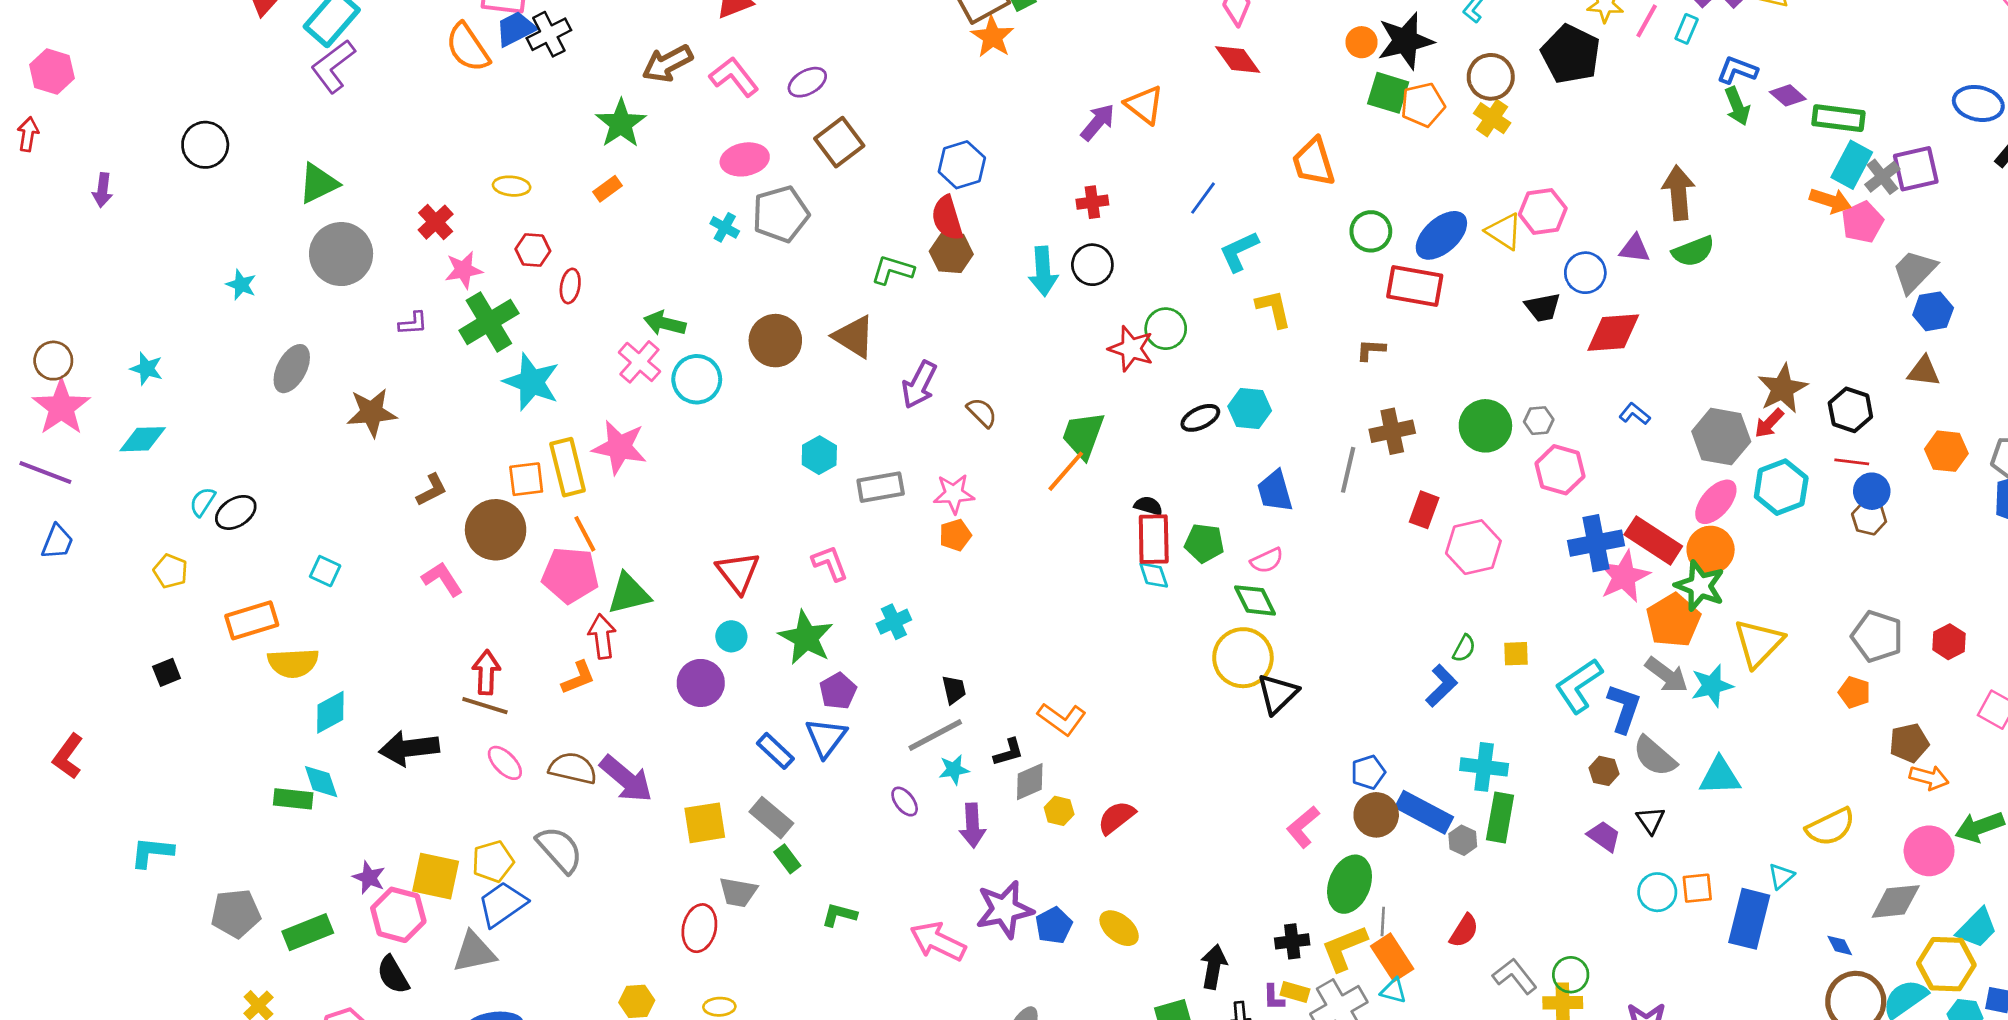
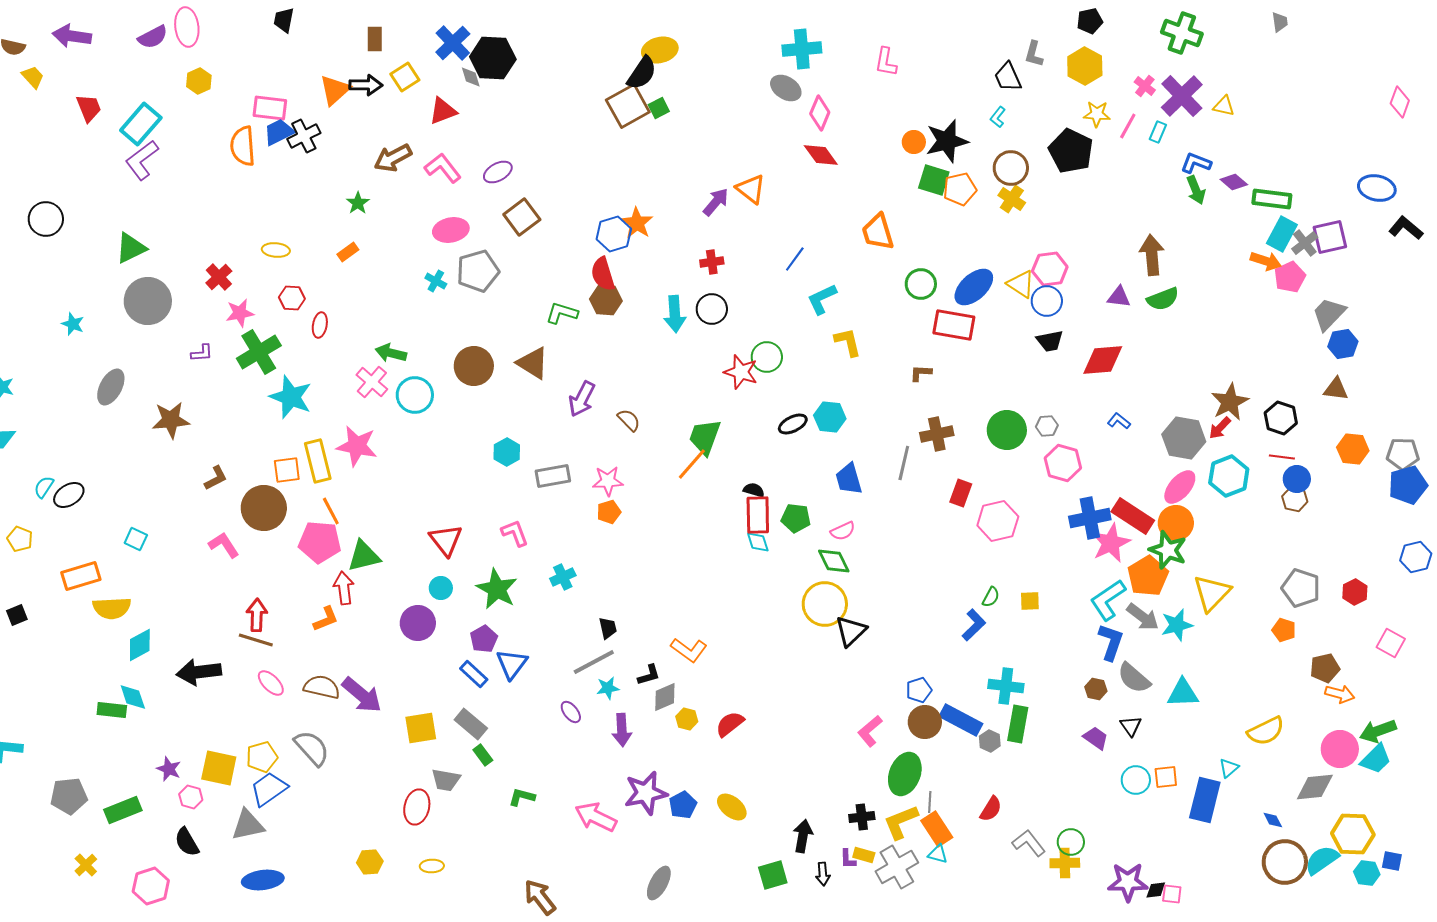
orange star: (992, 37) -> (637, 223), moved
orange semicircle: (468, 48) -> (243, 146), turned 30
green star: (621, 123) -> (358, 203), size x0.6
blue circle: (1585, 273) -> (1047, 301), moved
cyan L-shape: (1579, 686) -> (1108, 600), moved
purple pentagon: (838, 691) -> (484, 639), moved
pink hexagon: (398, 915) -> (191, 797), size x0.6
cyan trapezoid: (1977, 928) -> (1376, 759), moved

